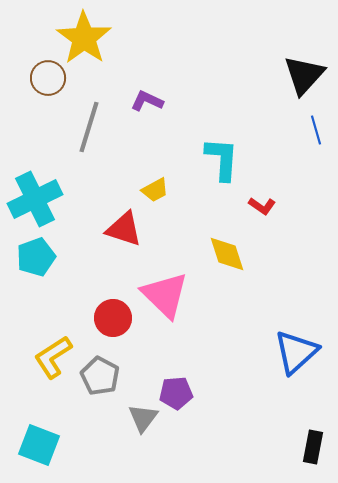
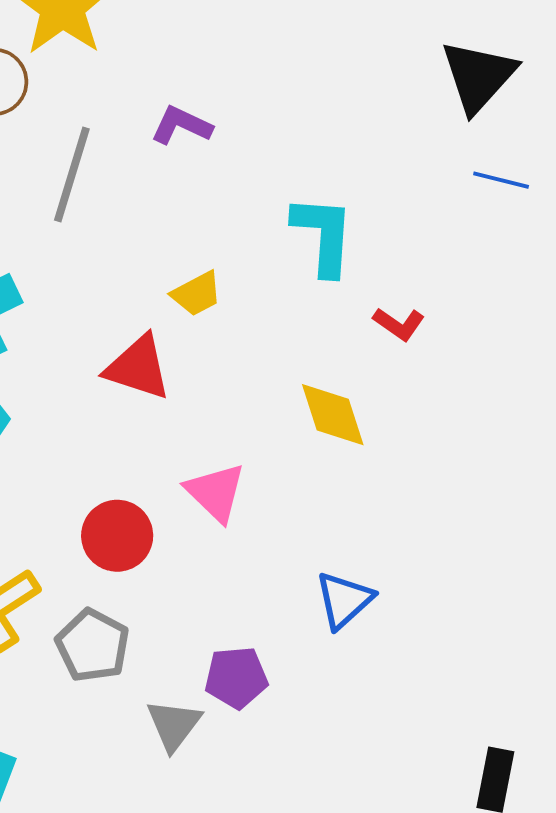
blue line: (316, 130) -> (501, 180), turned -60
pink triangle: (165, 295) -> (215, 492), size x0.7
blue triangle: (296, 352) -> (344, 600), moved, size x0.7

